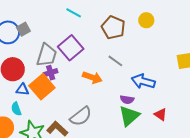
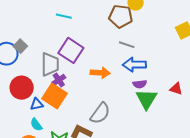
brown pentagon: (113, 27) -> (121, 16), moved
gray line: (115, 61) -> (127, 45), moved
blue arrow: (143, 81) -> (134, 65), moved

